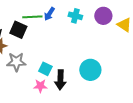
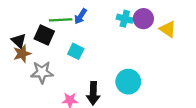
cyan cross: (75, 16) -> (125, 19), moved
cyan square: (45, 69) -> (76, 51), moved

